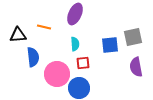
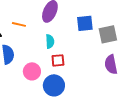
blue square: (110, 45) -> (85, 23), moved
pink circle: (57, 74) -> (32, 71), size x0.7

